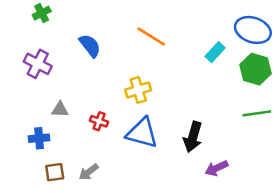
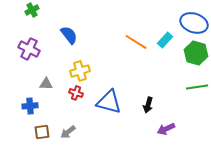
orange line: (151, 37) -> (136, 42), moved
yellow cross: (138, 90) -> (80, 71), moved
black arrow: (193, 137) -> (148, 105), size x0.7

